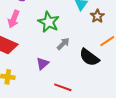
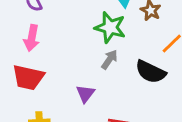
green star: (49, 22) -> (110, 27), moved

